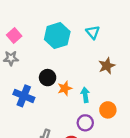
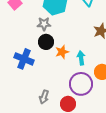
gray star: (11, 58) -> (44, 24), moved
purple circle: (85, 123) -> (81, 84), size x1.5

